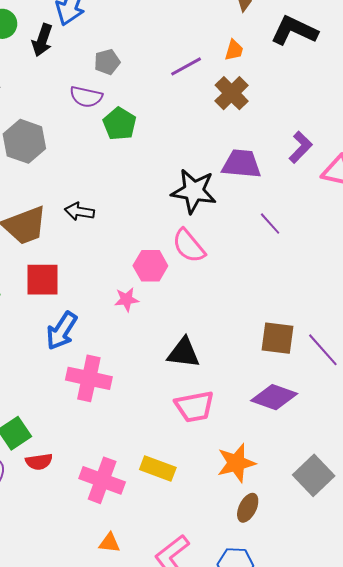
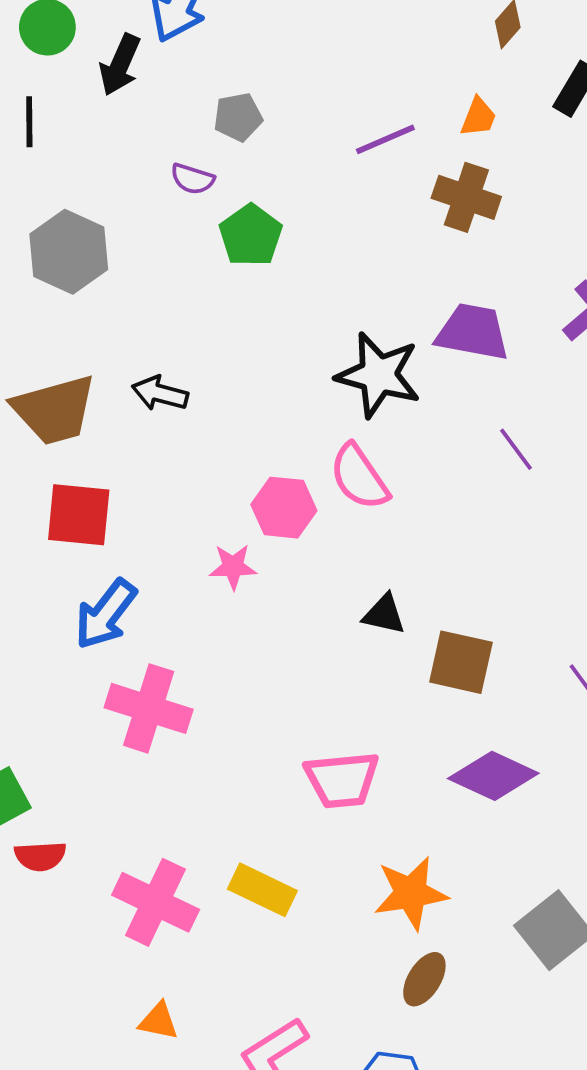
brown cross: (232, 93) -> (466, 197), turned -32
purple semicircle: (86, 97) -> (192, 179), size x0.7
brown square: (278, 338) -> (461, 662), moved
black triangle: (184, 353) -> (384, 614), moved, size x0.7

